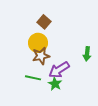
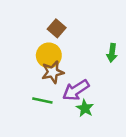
green arrow: (87, 54) -> (112, 53), moved
green star: (55, 84) -> (85, 108), moved

